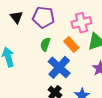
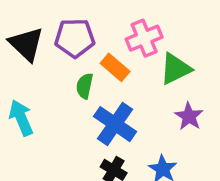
black triangle: (16, 17) -> (26, 44), size x1.5
orange rectangle: (71, 44) -> (115, 67), moved

